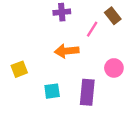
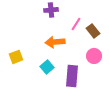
brown rectangle: (113, 16) -> (93, 31), moved
cyan square: (52, 91) -> (47, 67), moved, turned -32

